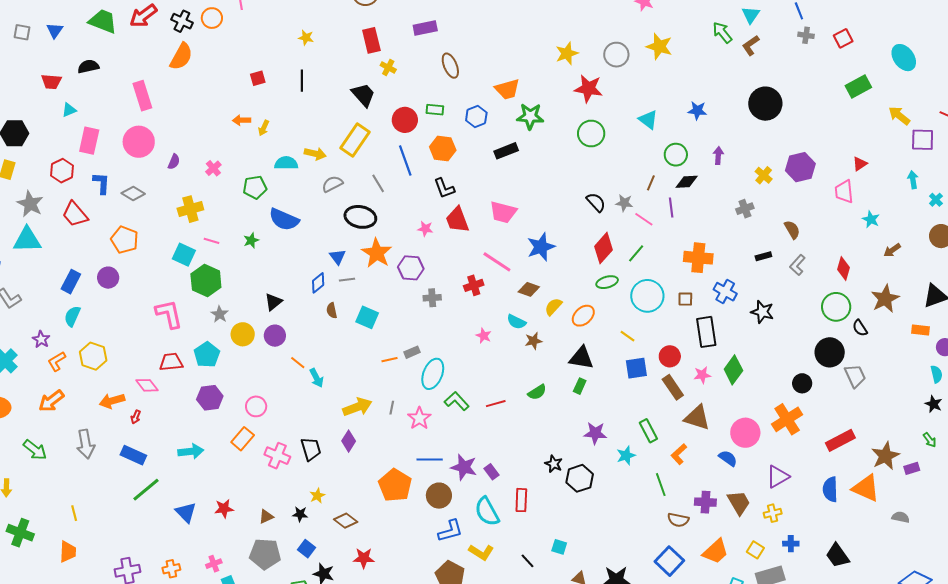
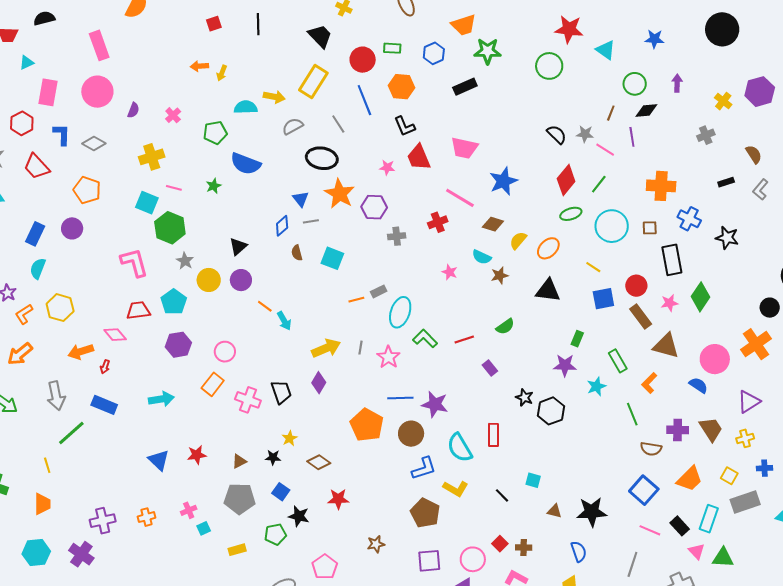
red star: (588, 88) -> (569, 29), moved
green rectangle: (580, 386) -> (577, 339), moved
purple rectangle: (492, 472) -> (490, 368), moved
green line: (146, 490) -> (71, 433), moved

